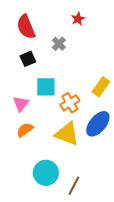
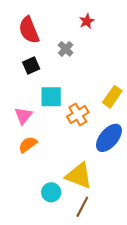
yellow triangle: (67, 134) -> (79, 176), moved
cyan circle: (46, 173) -> (51, 192), size x0.7

